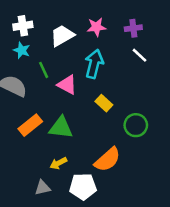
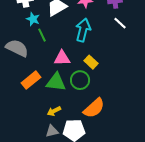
cyan star: (22, 50) -> (33, 19), moved
pink triangle: (67, 85) -> (62, 58), moved, turned -30
green circle: (136, 125) -> (80, 80), moved
gray triangle: (43, 188) -> (52, 131), moved

